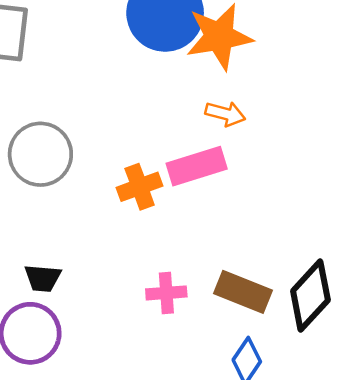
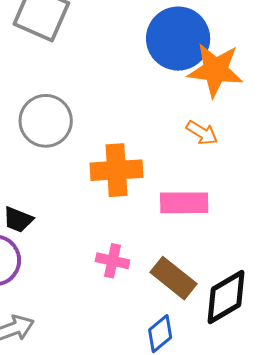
pink rectangle: (197, 166) -> (184, 203), moved
orange cross: (140, 187) -> (117, 170), size x1.4

